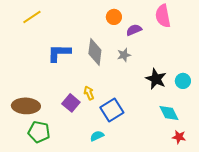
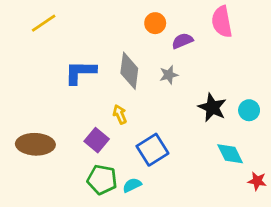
yellow arrow: (89, 93) -> (120, 114), moved
green pentagon: (39, 132) -> (102, 180), moved
red star: (179, 137) -> (257, 181), moved

